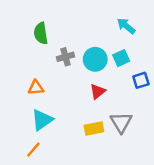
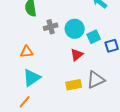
cyan square: (121, 58) -> (94, 37), moved
gray triangle: (121, 122) -> (96, 80), turned 36

